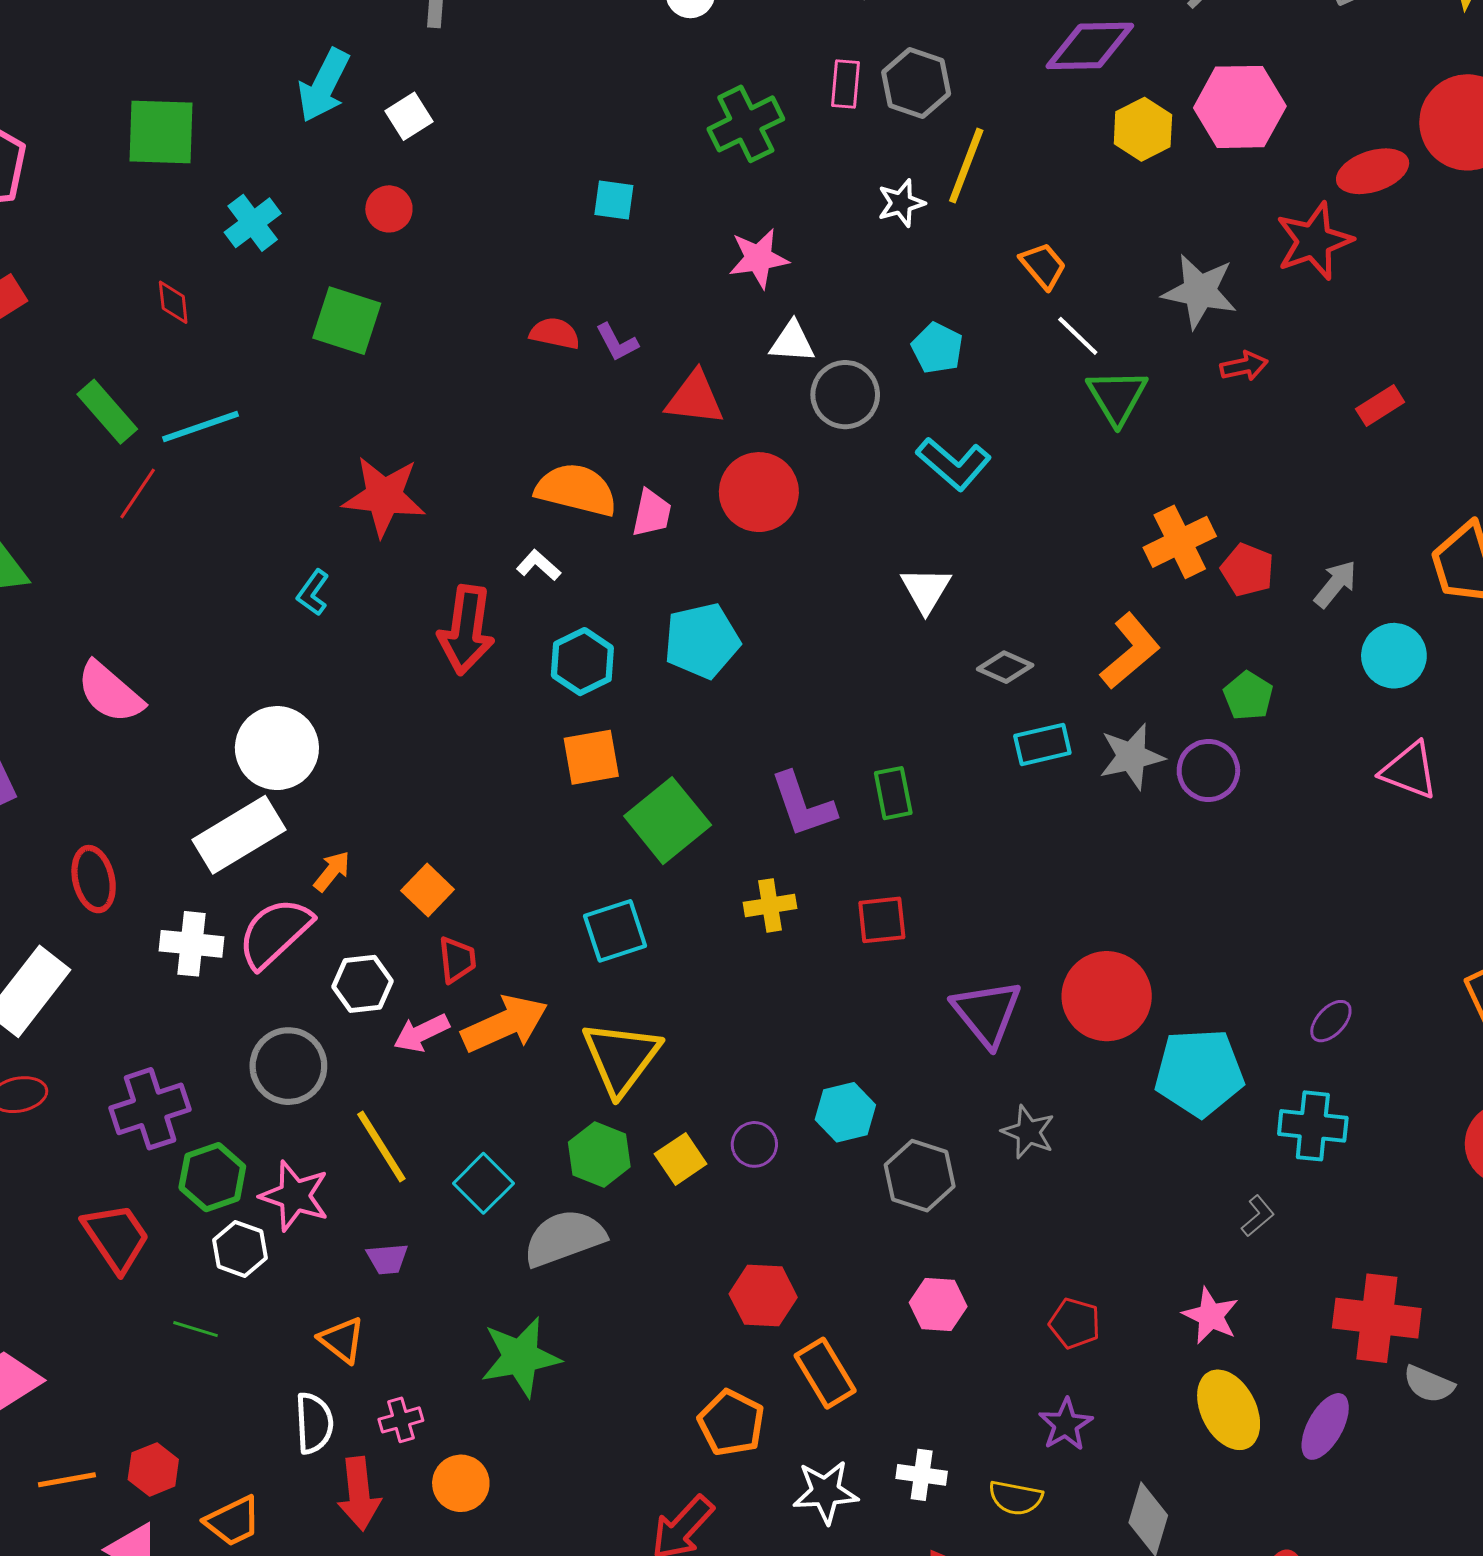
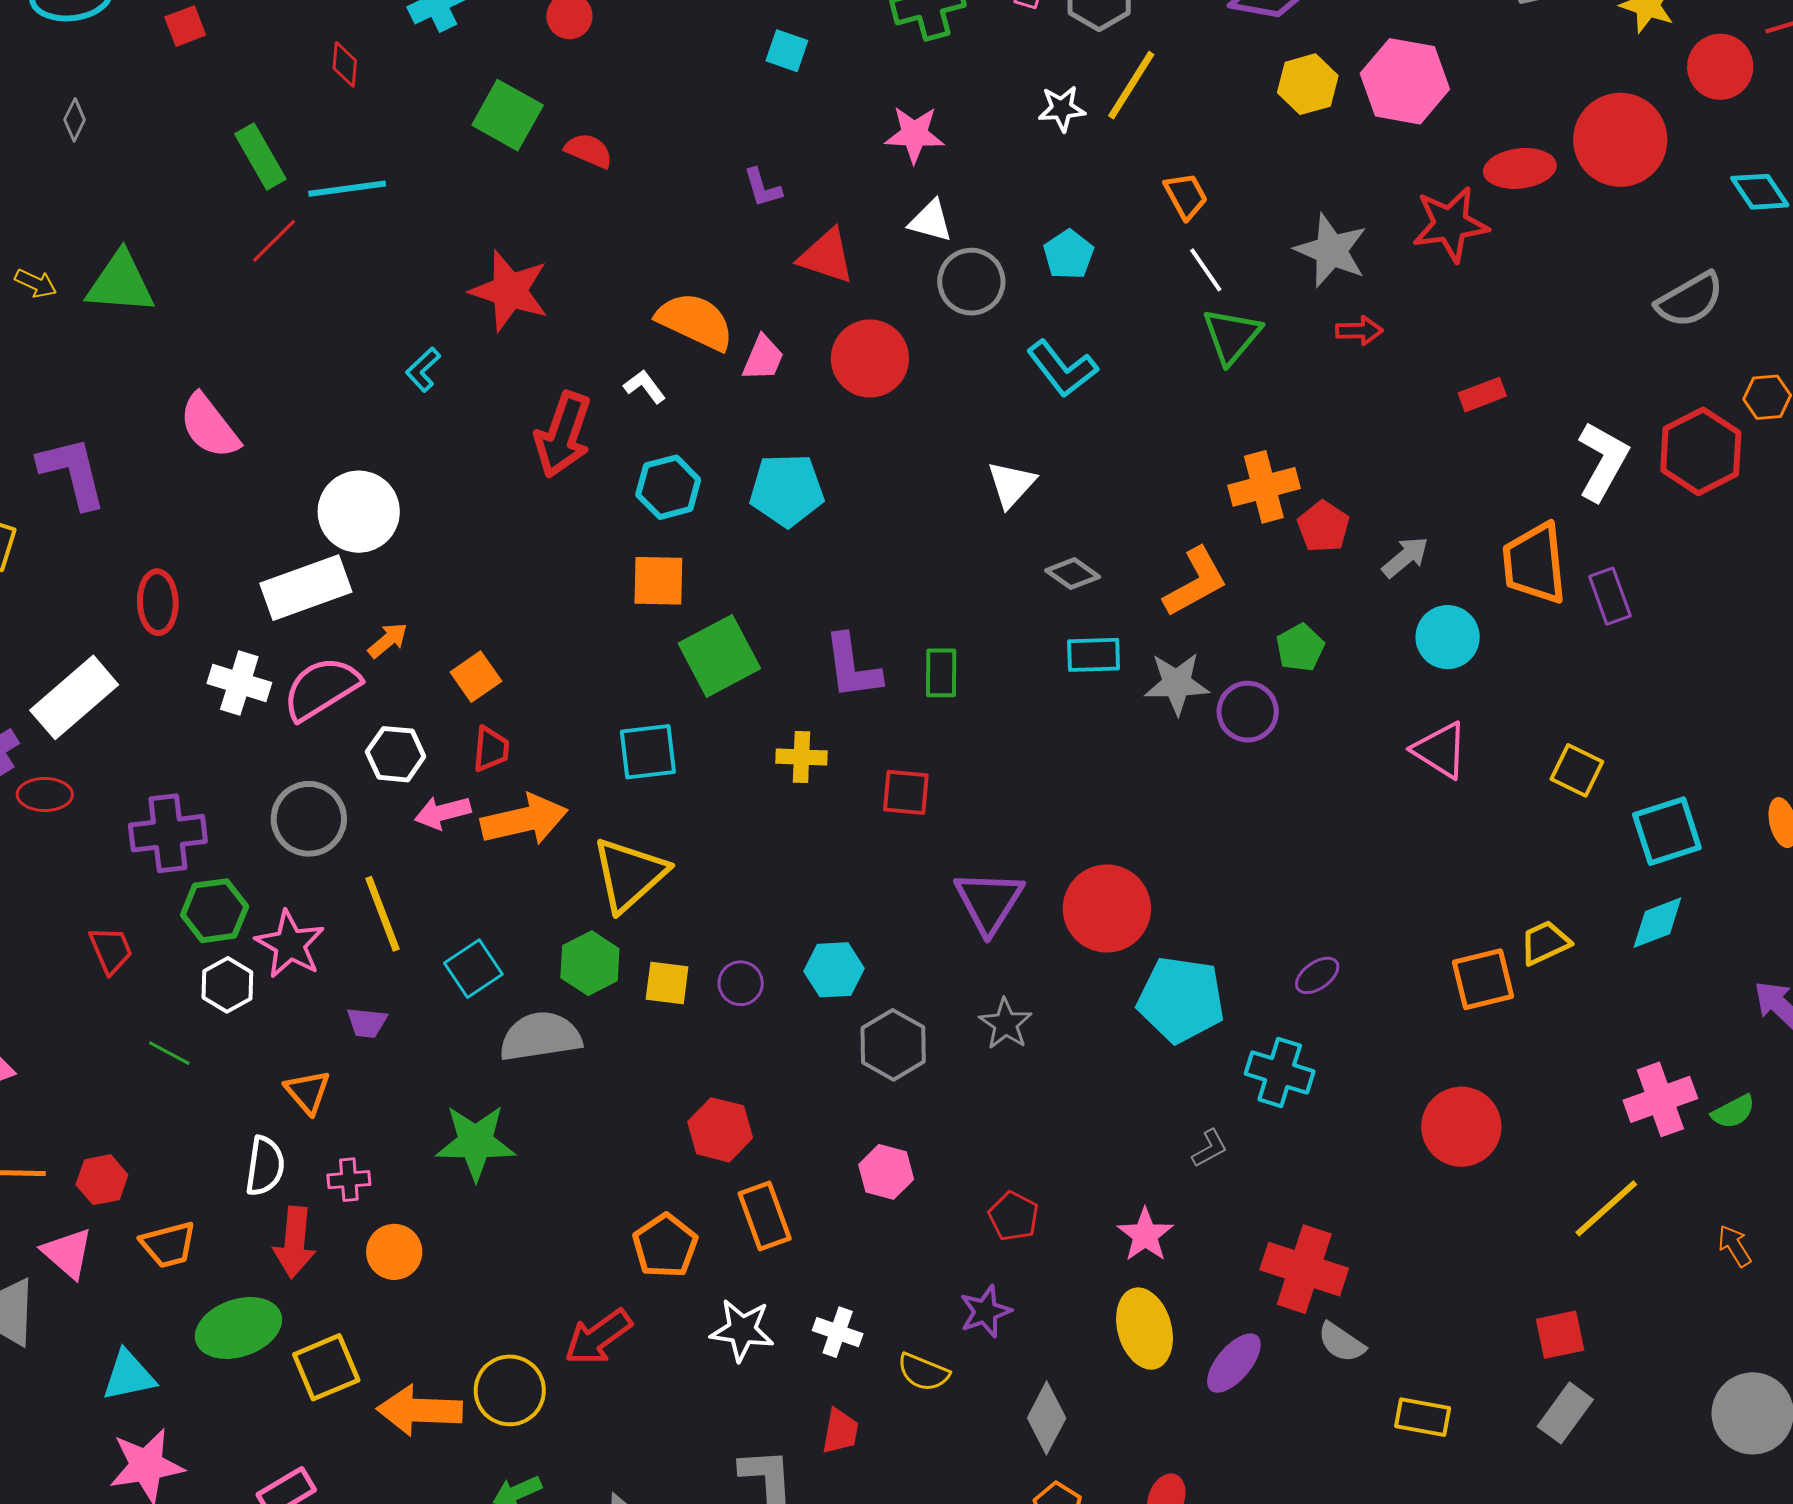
red semicircle: (555, 333) -> (589, 151), moved
yellow square: (681, 1159) -> (667, 983), turned 30
red trapezoid: (116, 1237) -> (111, 950), size x0.7

